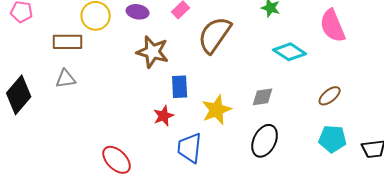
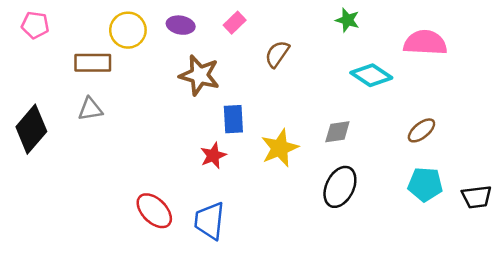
pink semicircle: (333, 26) -> (425, 43), turned 116
brown semicircle: (215, 35) -> (277, 54), size x0.6
blue trapezoid: (190, 148) -> (209, 221), moved

